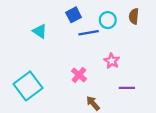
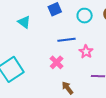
blue line: (89, 33) -> (66, 40), moved

